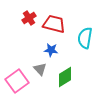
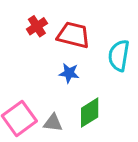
gray triangle: (40, 69) -> (53, 123), moved, turned -40

